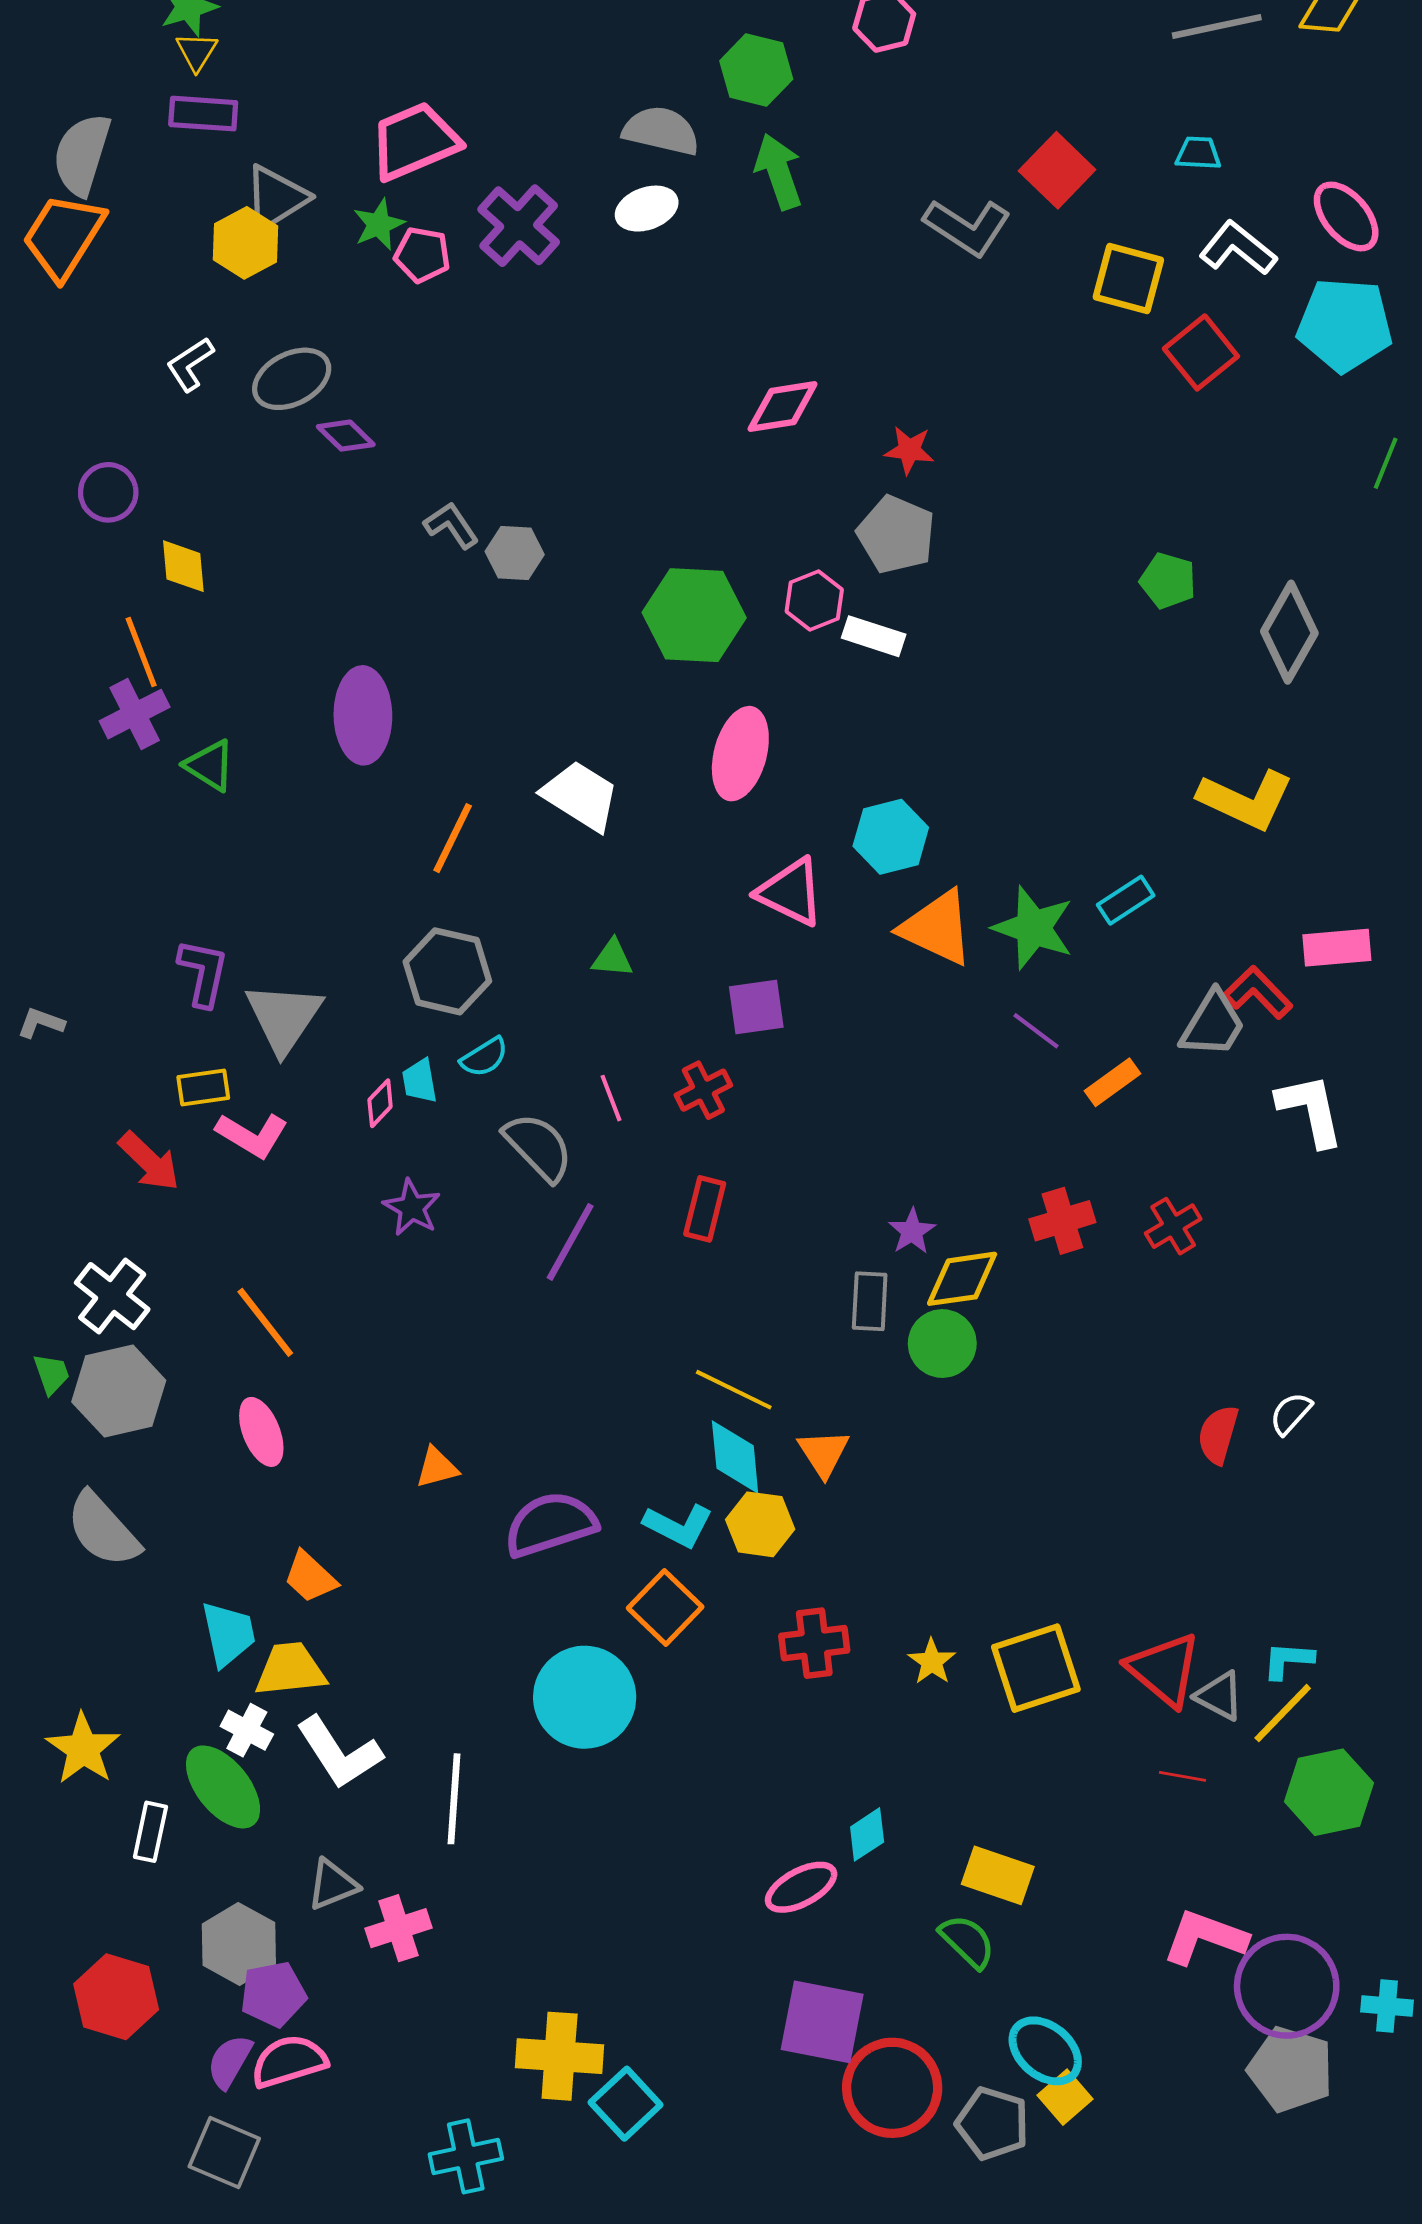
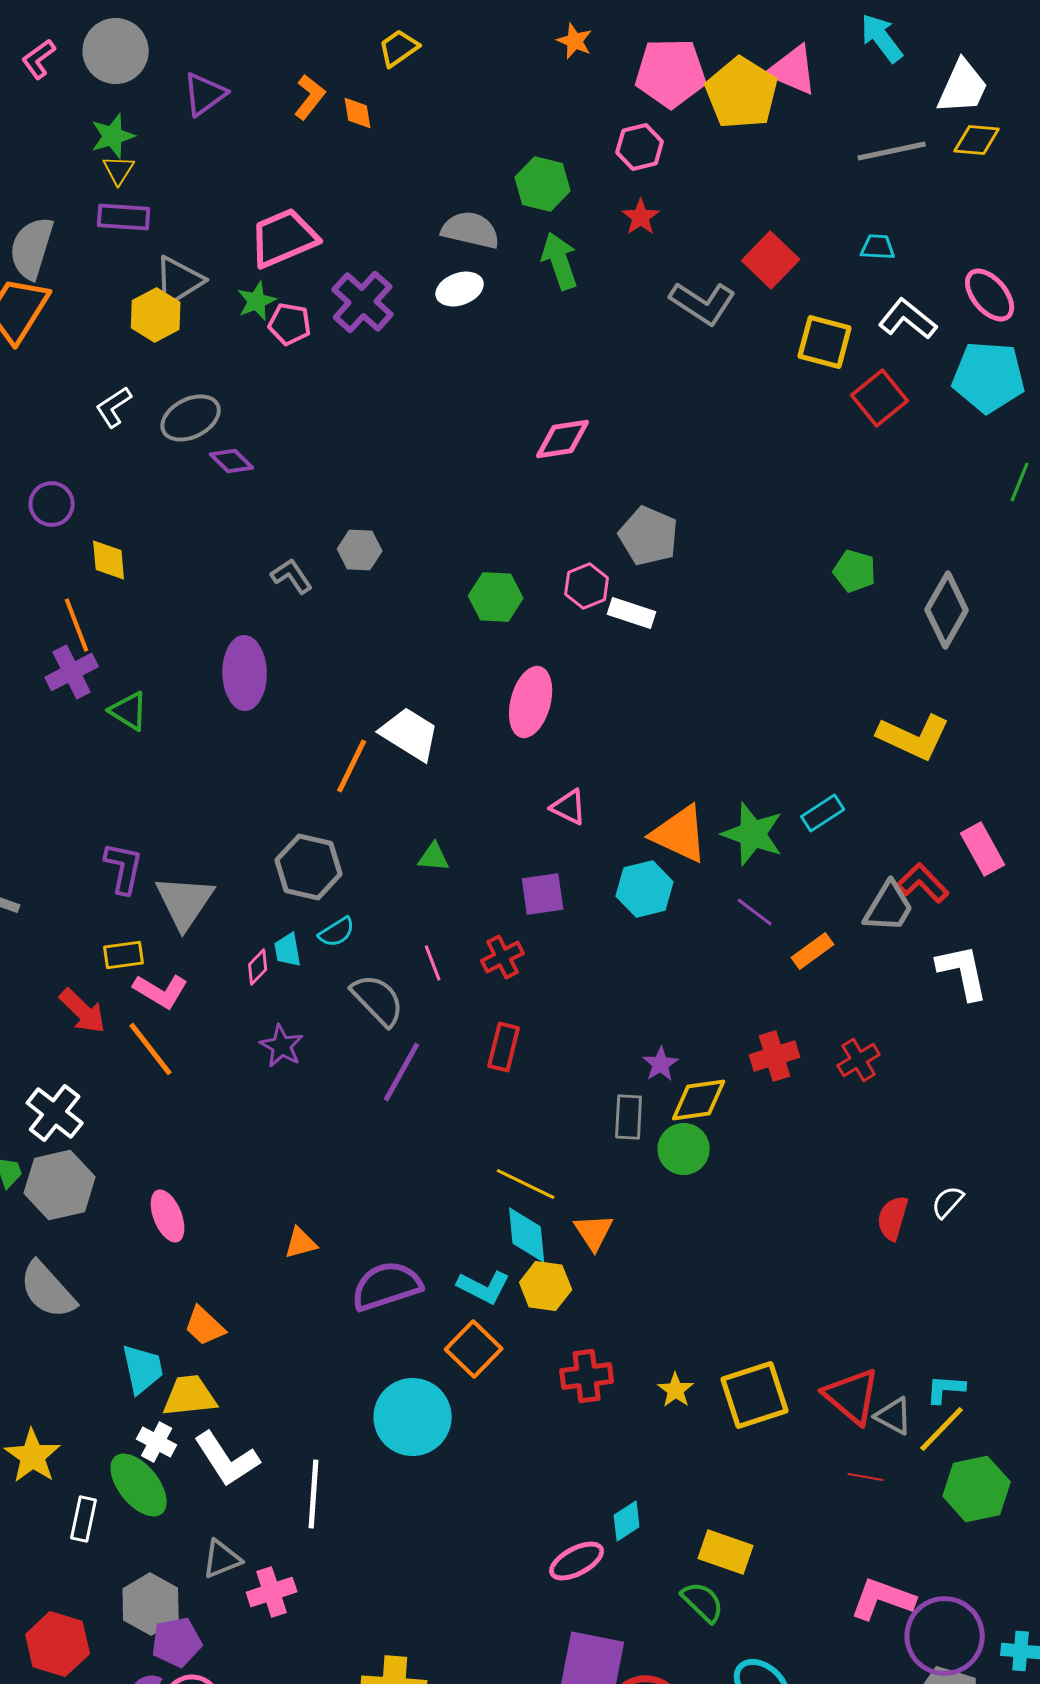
red star: (909, 450) -> (641, 217), moved, turned 30
gray L-shape: (451, 525) -> (292, 576), moved
green hexagon: (694, 615) -> (496, 597), size x0.7
cyan hexagon: (891, 837) -> (645, 889), moved
orange line: (453, 838) -> (352, 766), moved
pink triangle: (790, 892) -> (569, 807), size x0.7
pink rectangle: (1337, 948) -> (983, 849), turned 66
orange line: (265, 1322) -> (151, 1049), moved

